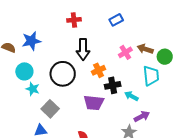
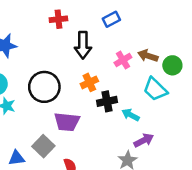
black arrow: (83, 49) -> (83, 45), moved
cyan trapezoid: (151, 76) -> (155, 89), turned 140
purple trapezoid: (94, 103) -> (67, 122), moved
gray square: (50, 109) -> (43, 146), moved

